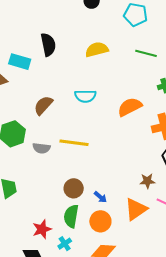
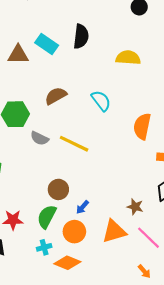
cyan semicircle: (85, 96) -> (101, 101), turned -145
orange semicircle: (130, 107) -> (142, 126), turned -70
blue arrow: (100, 197) -> (82, 207), turned 72
cyan cross: (65, 244) -> (44, 247), moved

